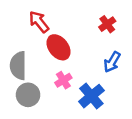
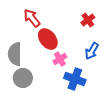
pink cross: (63, 80) -> (60, 59), moved
blue cross: (91, 96) -> (75, 79), turned -30

